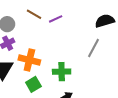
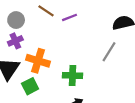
green square: (33, 84) -> (30, 86), moved

